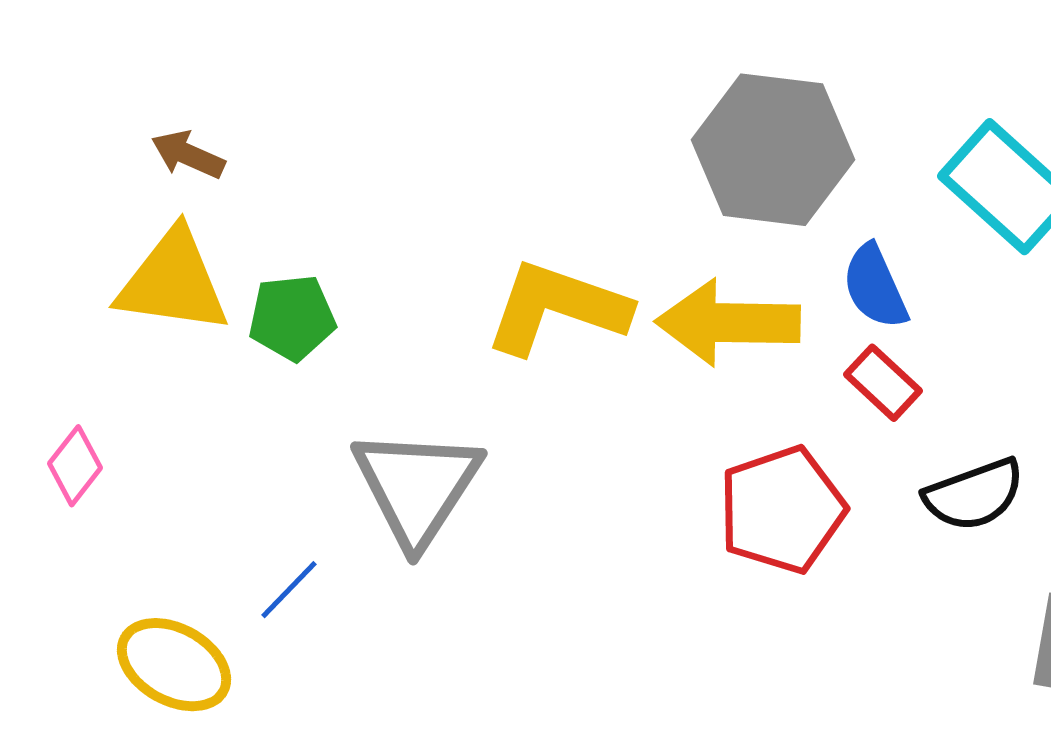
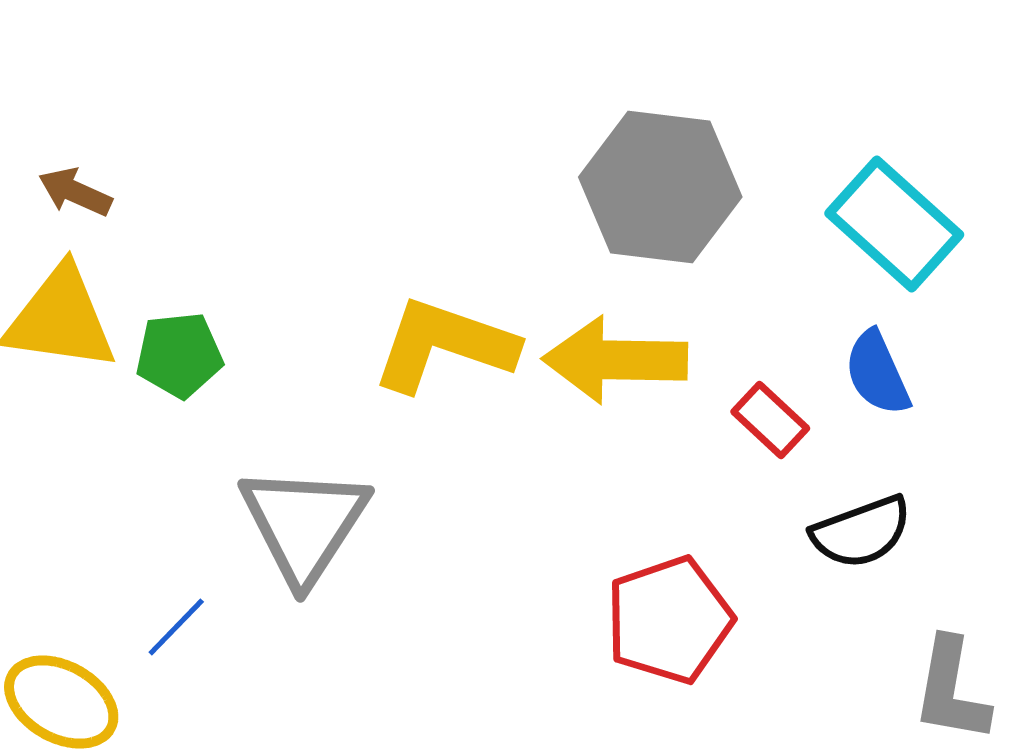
blue semicircle: (875, 287) -> (877, 373), moved
red pentagon: (782, 510) -> (669, 620), moved

